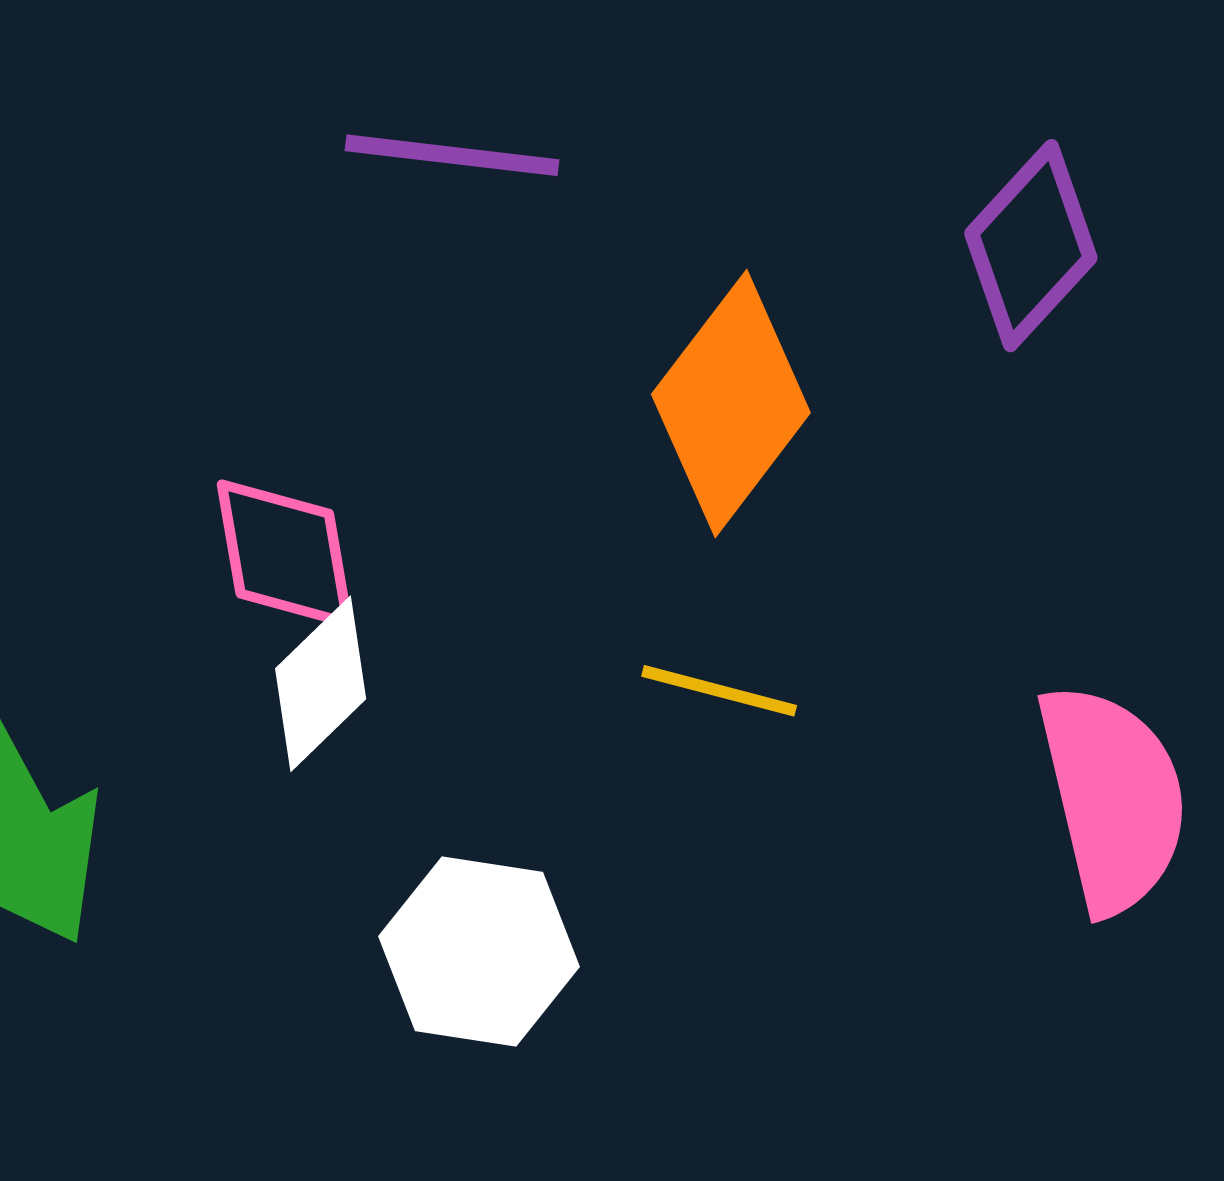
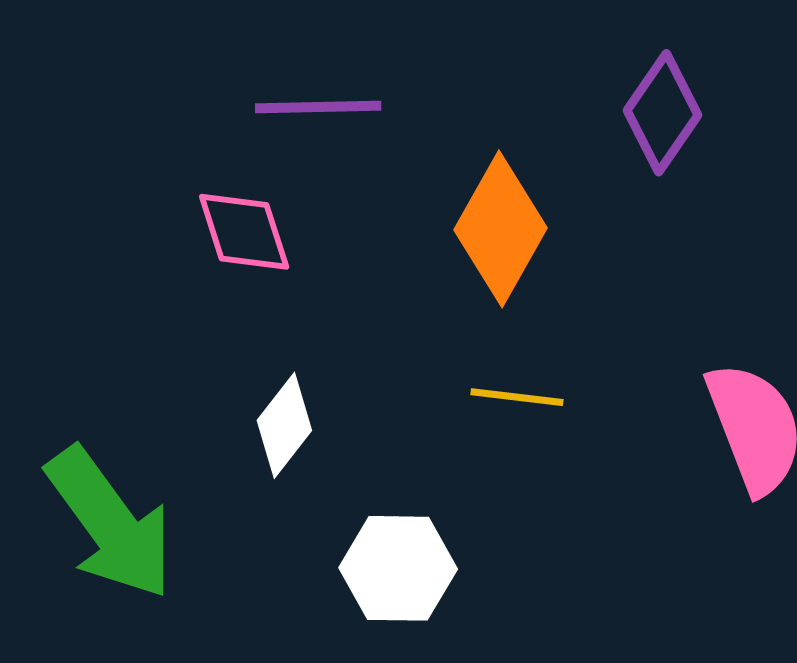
pink diamond: (285, 554) -> (244, 232), moved

